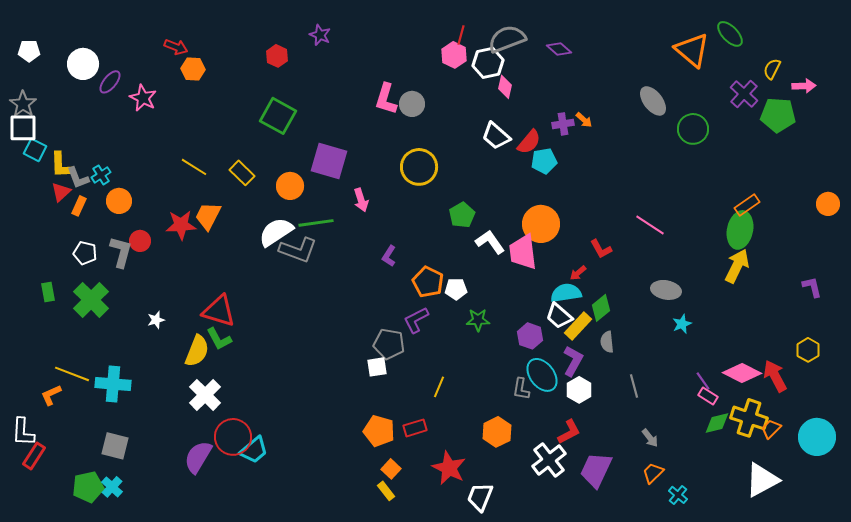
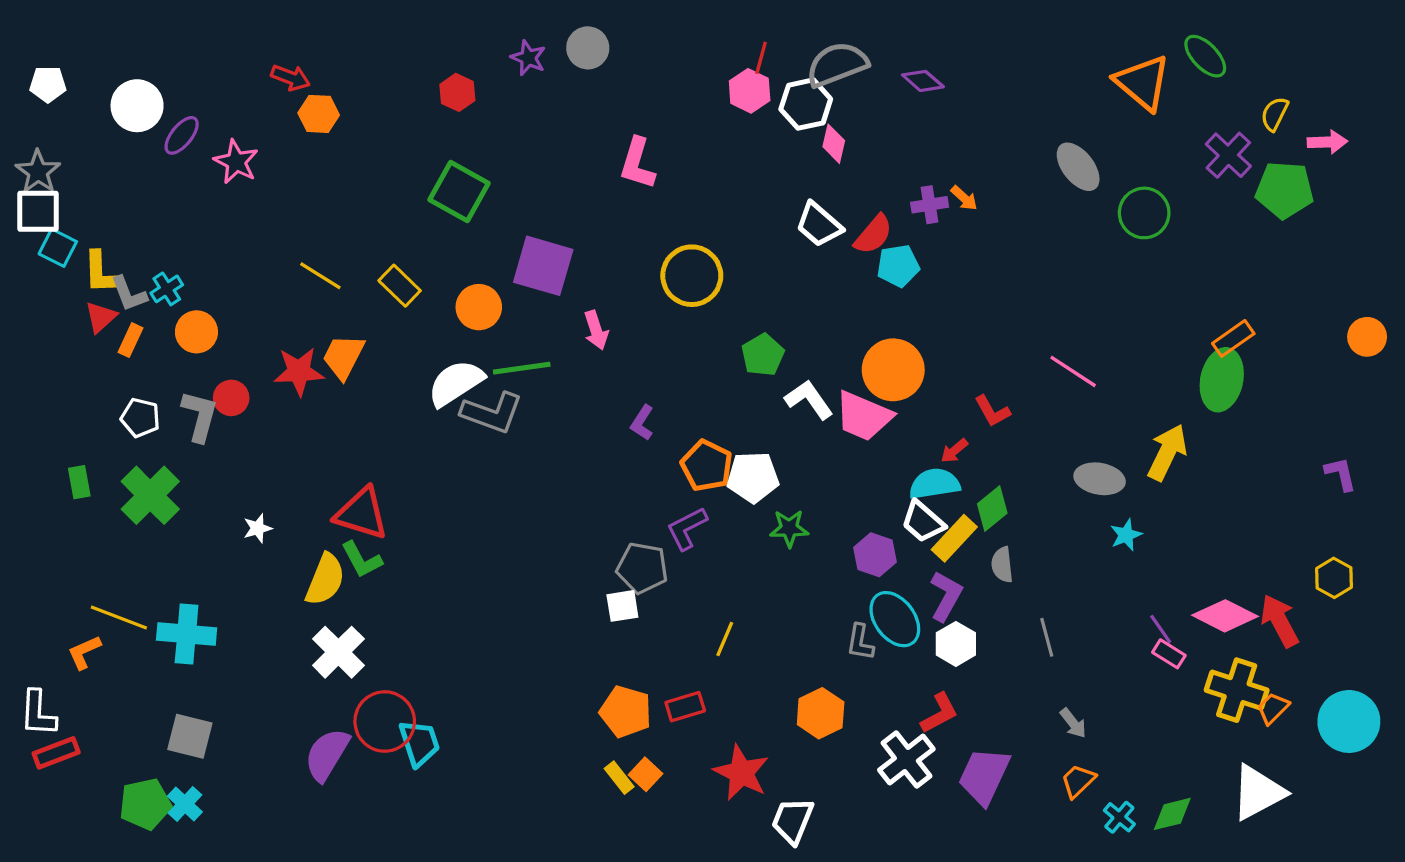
gray circle: (412, 104) -> (588, 48), moved
pink trapezoid: (523, 252) -> (863, 416), turned -60
yellow arrow: (737, 266) -> (1167, 452), moved
white pentagon: (456, 289) -> (753, 477), size x1.4
green diamond: (717, 423) -> (1172, 814), moved
cyan trapezoid: (254, 450) -> (419, 743), turned -68
red rectangle: (34, 456) -> (56, 753), turned 36
yellow rectangle: (386, 491) -> (619, 778), moved

